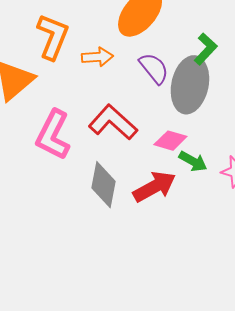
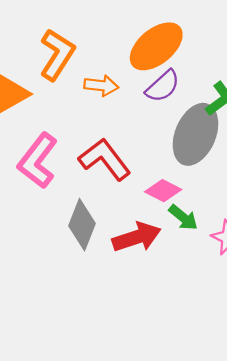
purple semicircle: (154, 68) -> (163, 86), moved, turned 76

